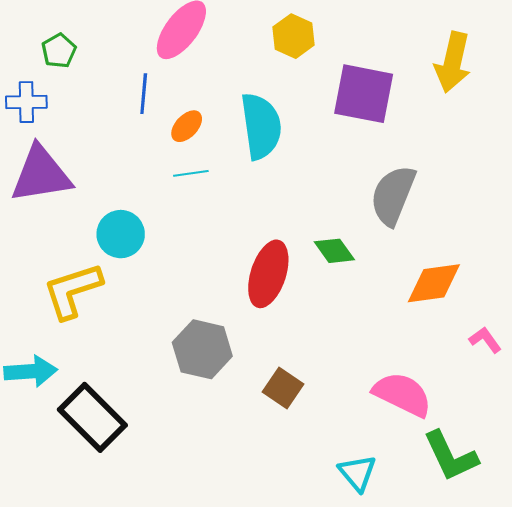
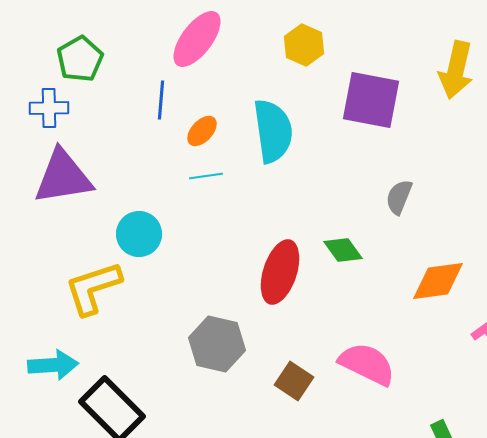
green pentagon: (59, 51) -> (80, 59), size x1.4
gray semicircle: (393, 195) -> (399, 197), size x0.6
pink semicircle: (402, 394) -> (367, 364), moved

